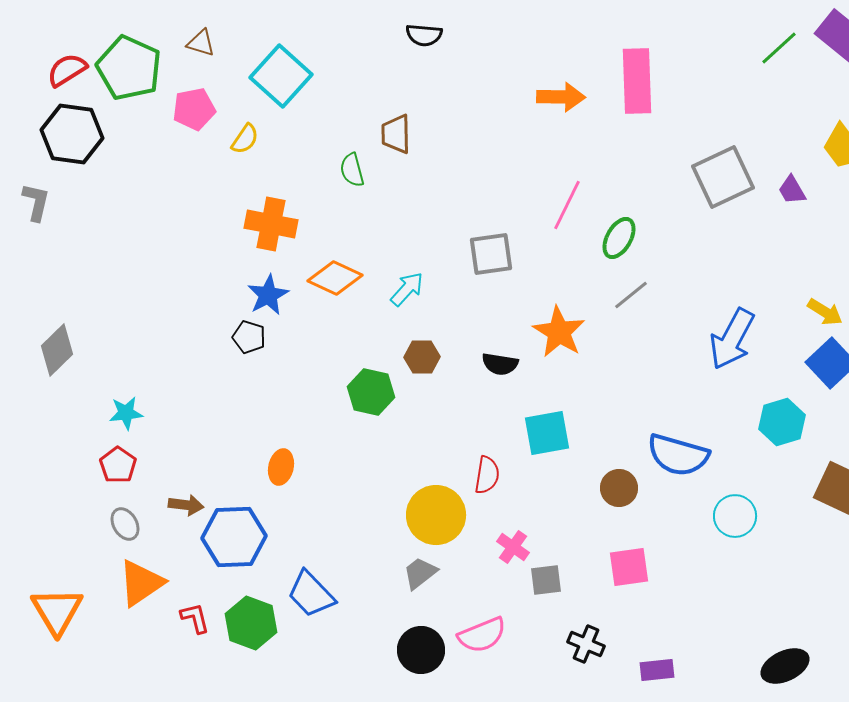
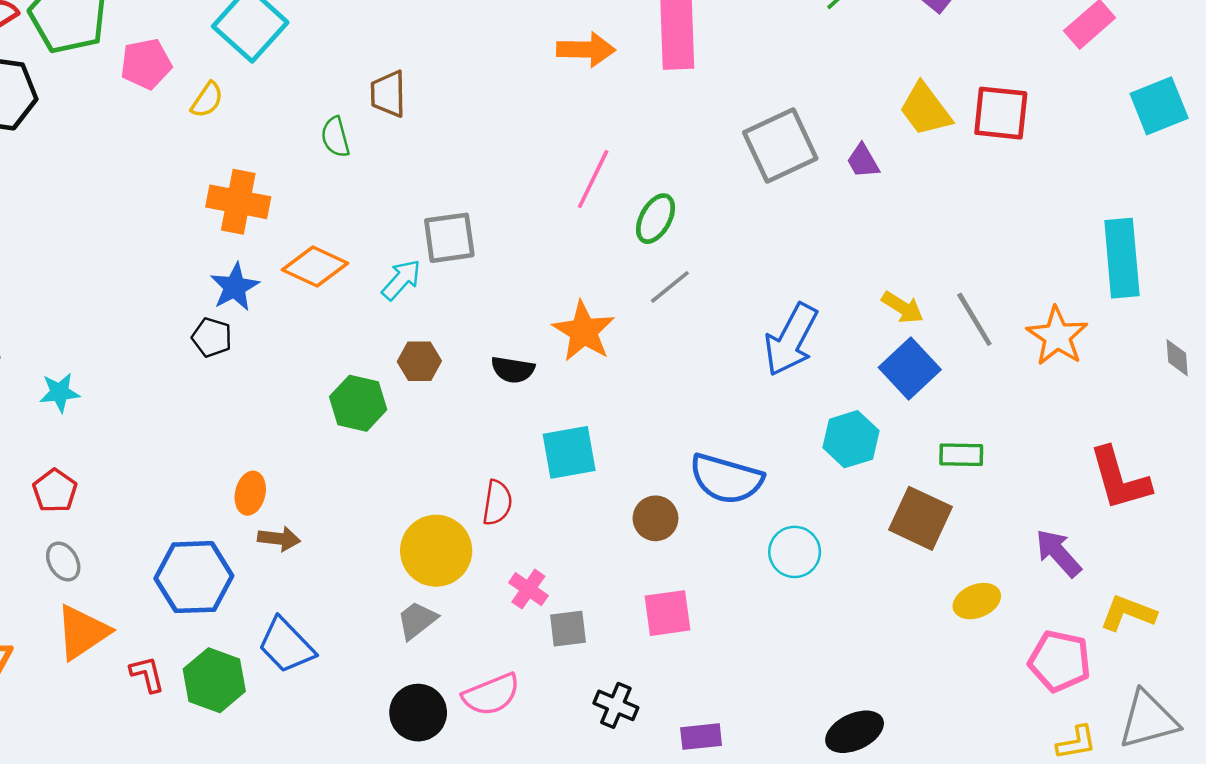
gray square: (491, 254) -> (449, 238), moved
cyan star: (126, 413) -> (60, 392), moved
brown arrow: (186, 505) -> (279, 539), moved

